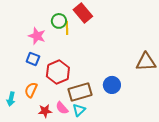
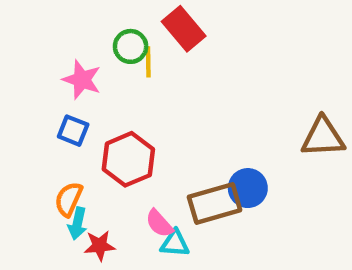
brown rectangle: (80, 92) -> (215, 204), moved
cyan arrow: (11, 99) -> (77, 223), moved
pink semicircle: (62, 108) -> (159, 223), moved
cyan triangle: (79, 110) -> (175, 243), turned 48

